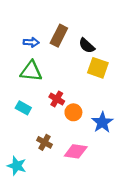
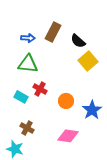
yellow square: (98, 68) -> (88, 61), turned 30
red cross: (57, 99) -> (40, 89), moved
brown cross: (44, 142) -> (27, 128), moved

